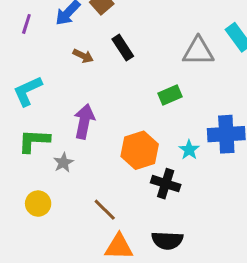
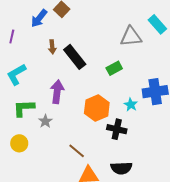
purple line: (26, 24) -> (12, 37), moved
black rectangle: (123, 48) -> (75, 57), moved, size x1.4
brown arrow: (83, 56) -> (52, 47), turned 64
yellow circle: (38, 204) -> (19, 143), moved

